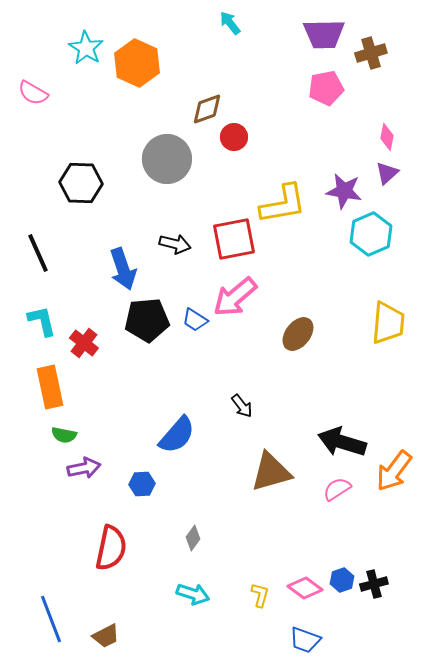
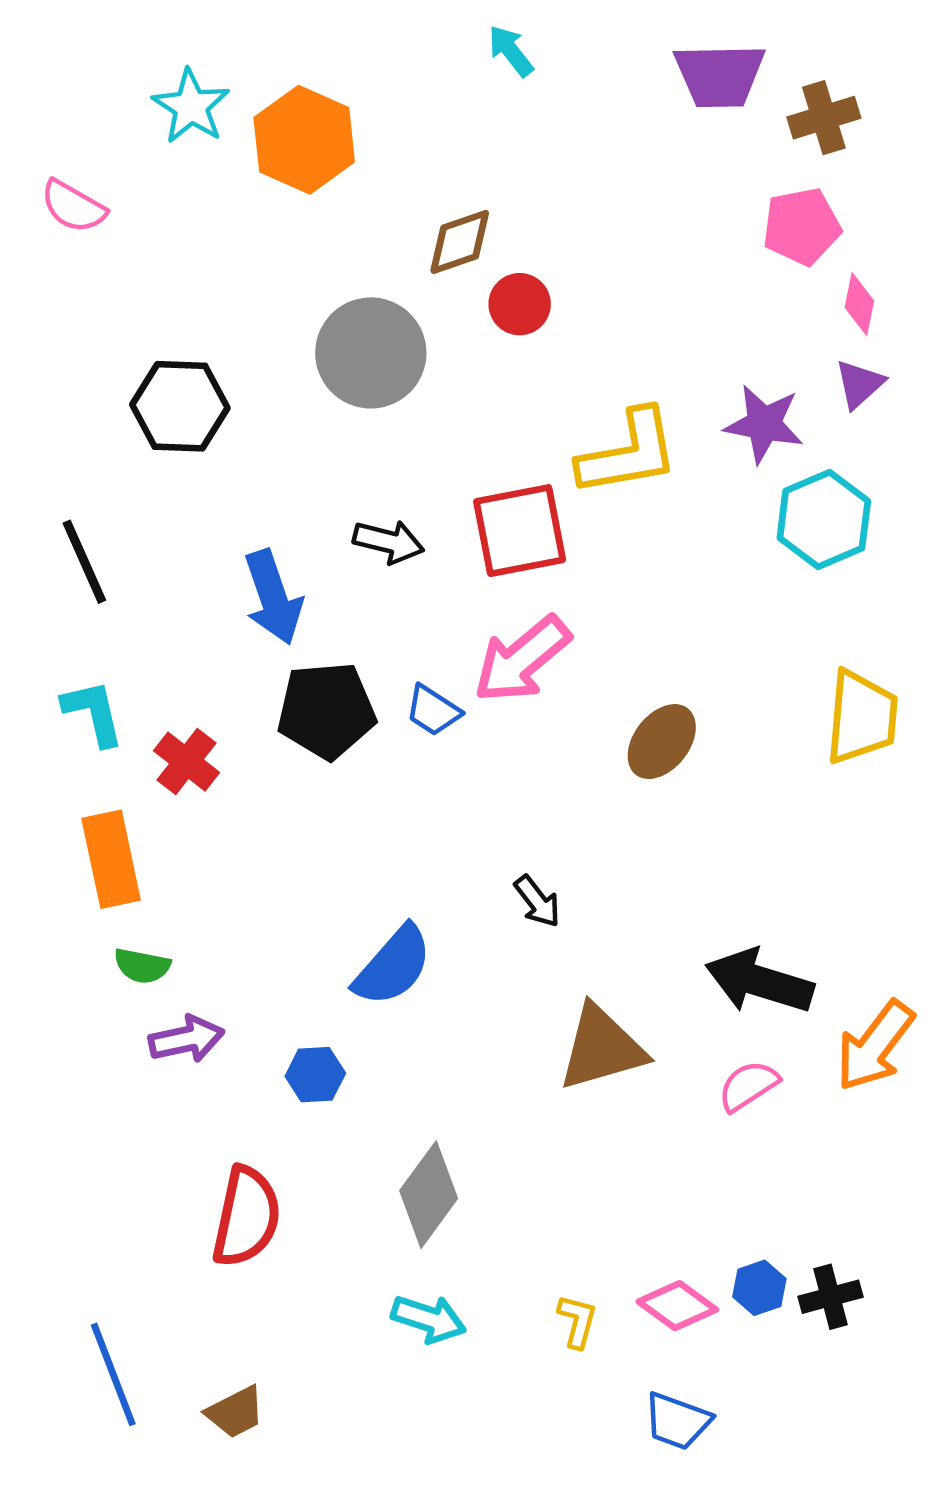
pink pentagon: (326, 88) -> (802, 226), moved
gray diamond: (193, 538) -> (429, 1195), size x1.8

